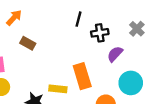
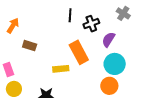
orange rectangle: (82, 76) -> (79, 52), moved
cyan circle: (131, 83) -> (115, 64), moved
yellow rectangle: (58, 89) -> (61, 69), moved

